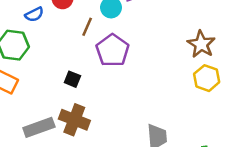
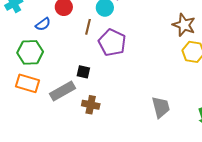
brown cross: (74, 120) -> (91, 105), size x0.7
gray rectangle: (39, 127) -> (63, 91), moved

